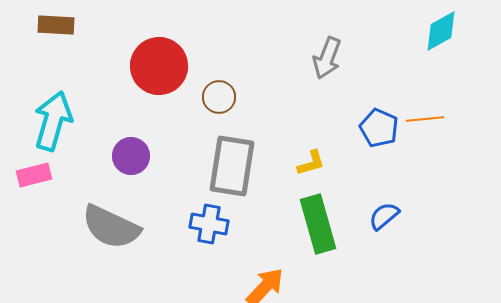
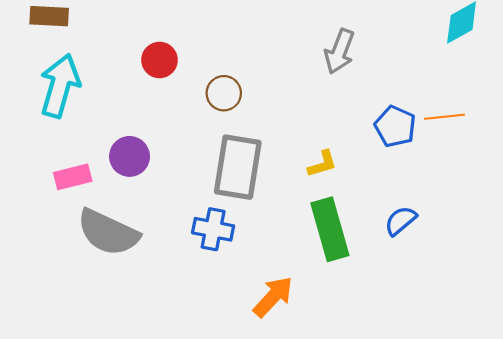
red circle: (159, 66) -> (159, 60), size x0.6
cyan arrow: (53, 121) -> (60, 86), moved
pink rectangle: (34, 175) -> (73, 177), moved

